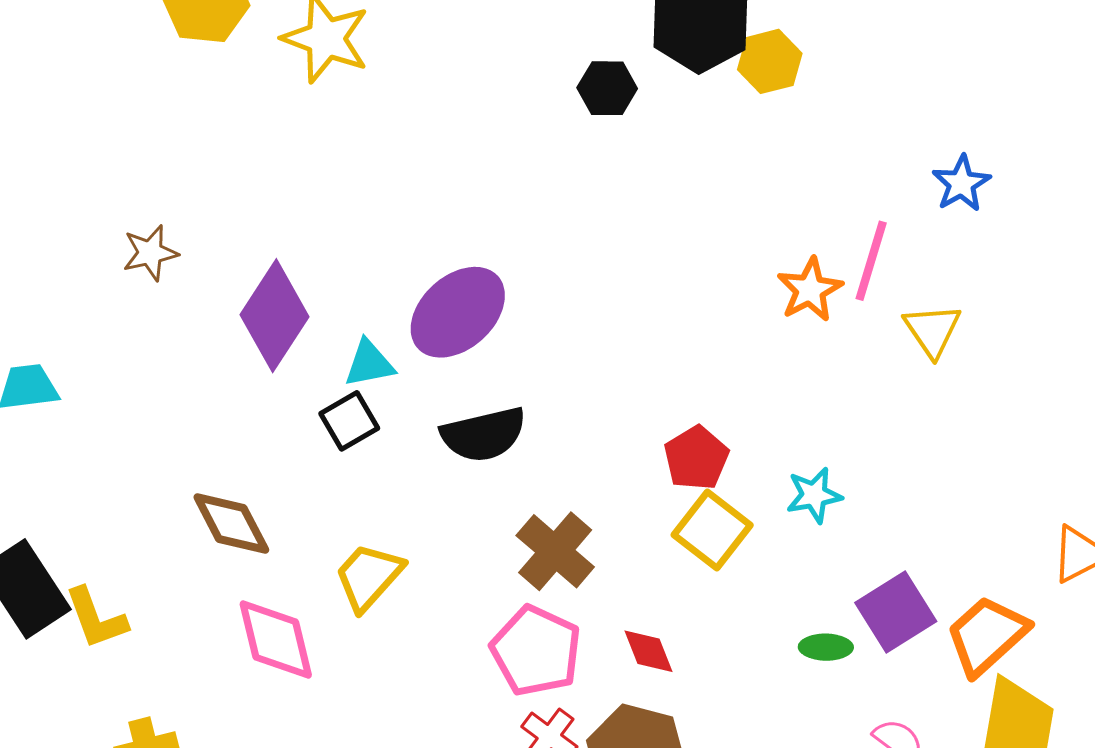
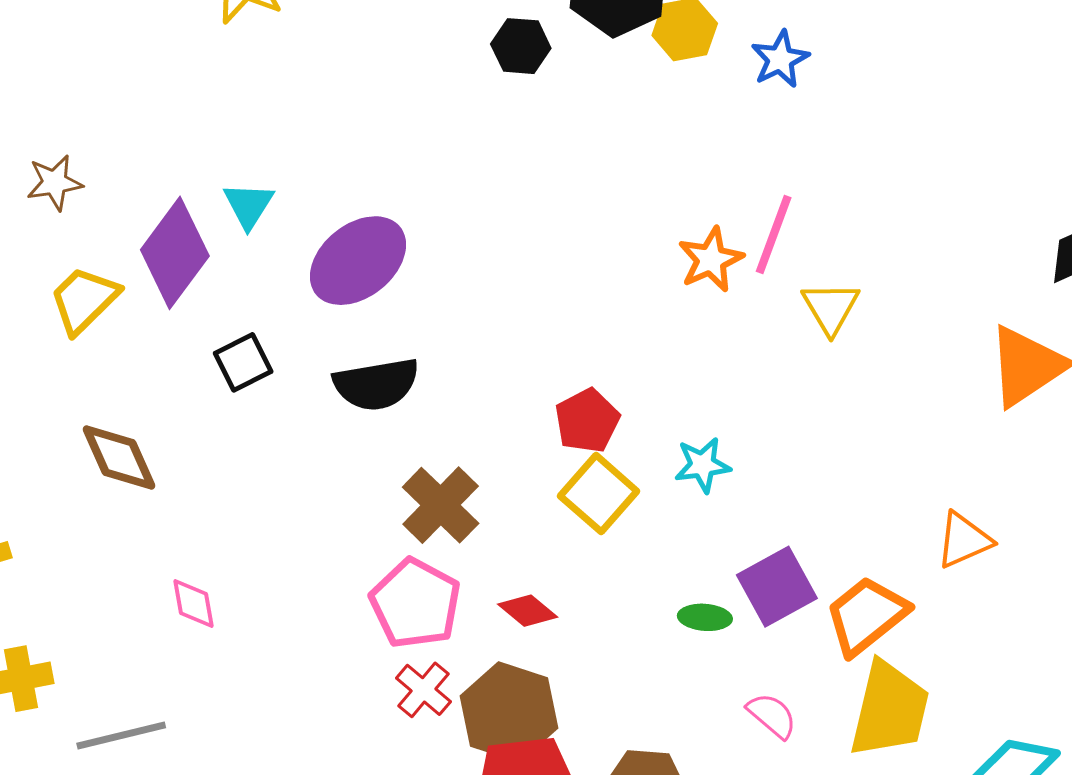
blue star: (961, 183) -> (780, 59), moved
cyan triangle: (369, 364) -> (249, 205), moved, turned -50
yellow trapezoid: (369, 577) -> (84, 300), moved
pink diamond: (276, 639) -> (193, 604), moved, size x0.6
red diamond: (649, 651) -> (528, 611), turned -32

